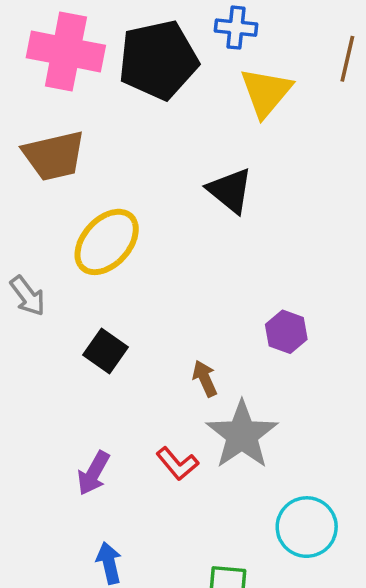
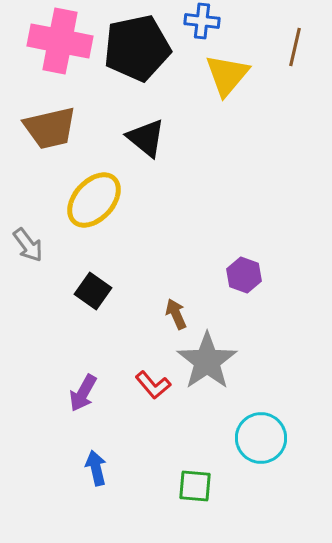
black triangle: (230, 190) -> (146, 138), moved

